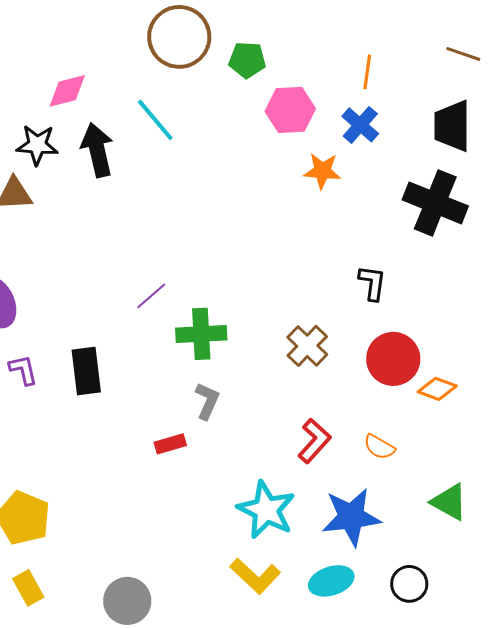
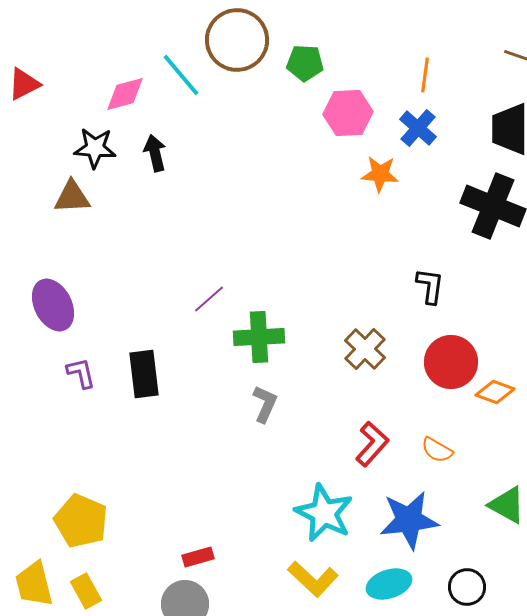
cyan line: (155, 120) -> (181, 75), moved
black arrow: (97, 150) -> (155, 153), size x0.7
red rectangle: (170, 444) -> (198, 557), moved

